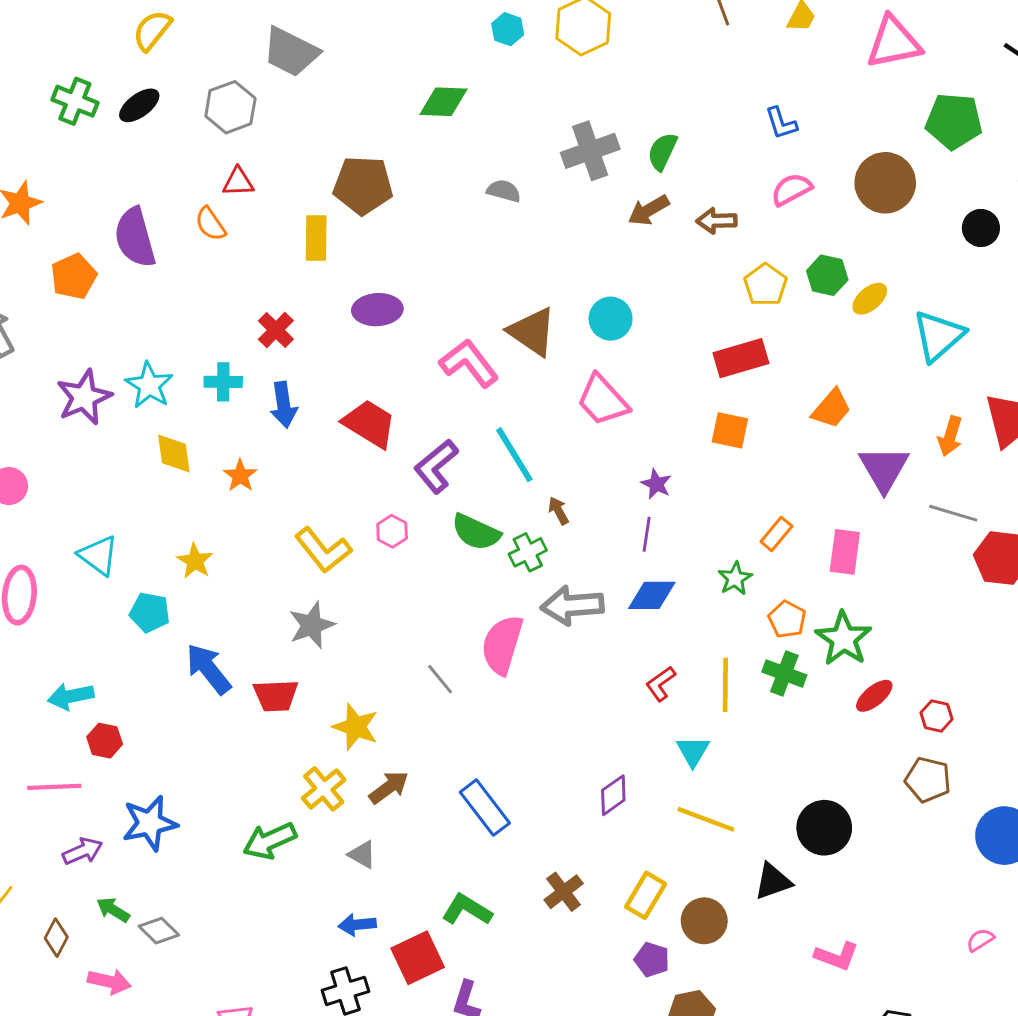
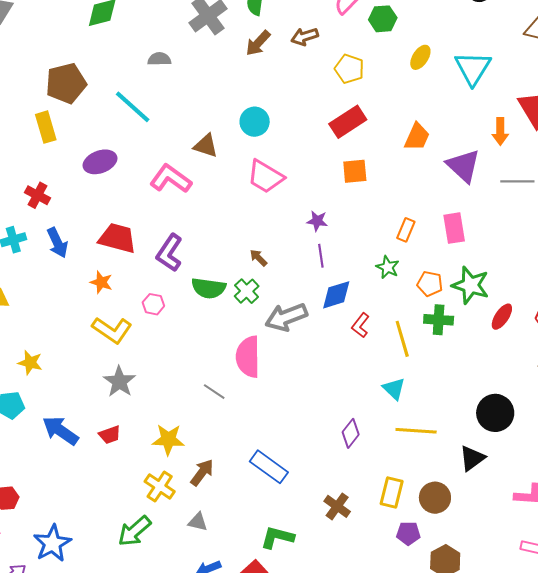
green hexagon: (827, 275) -> (383, 19), moved
brown triangle: (532, 332) -> (206, 146), size x0.7
cyan line: (514, 455) -> (133, 107), moved
orange star: (240, 476) -> (101, 282), moved
red L-shape: (661, 684) -> (360, 325), moved
red trapezoid: (276, 696) -> (110, 435), size x0.7

